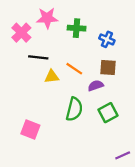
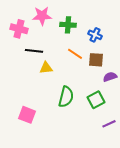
pink cross: (21, 33) -> (19, 29), turned -30
orange line: (74, 69) -> (75, 54), moved
purple semicircle: (96, 86) -> (110, 77), moved
purple line: (123, 155) -> (109, 124), moved

